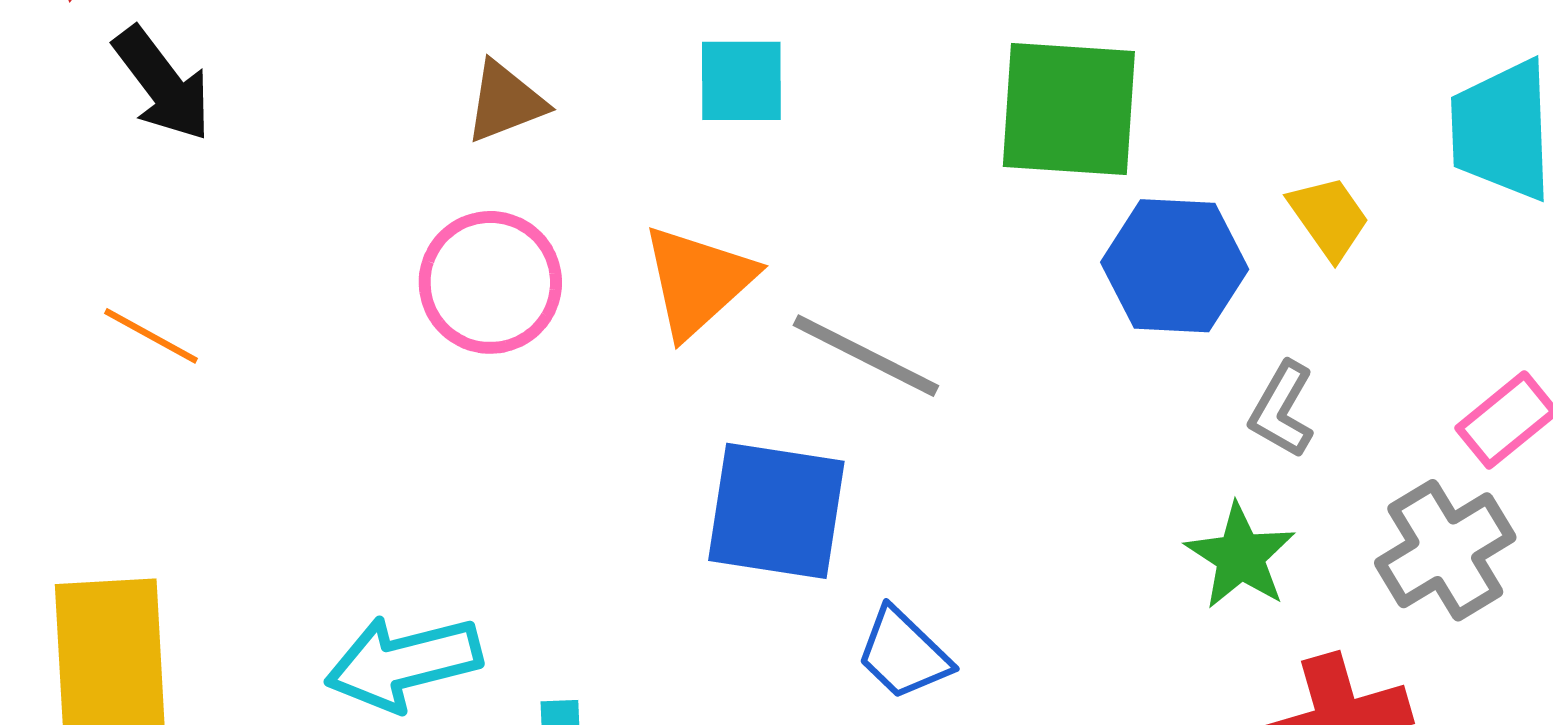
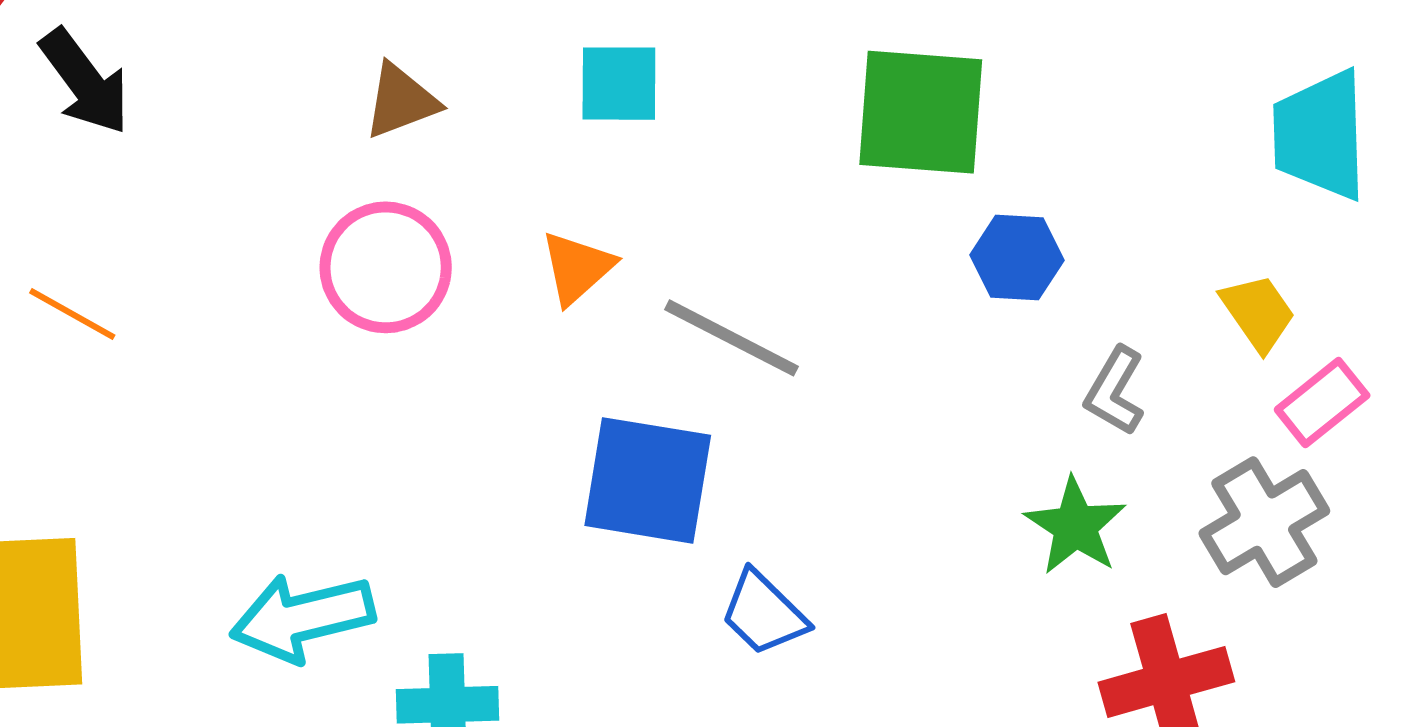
yellow trapezoid: (1329, 218) -> (1258, 313), moved
blue hexagon: (1175, 266) -> (1017, 258), size x0.7
orange triangle: (698, 281) -> (577, 268), size x0.7

